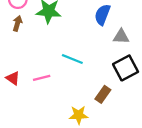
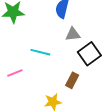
gray triangle: (121, 37) -> (73, 34), moved

